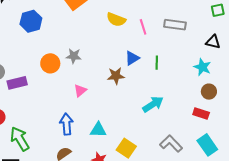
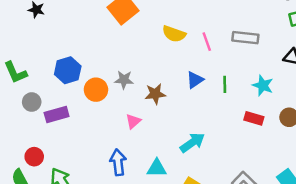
blue hexagon: (31, 21) -> (68, 70), moved
cyan star: (202, 67) -> (263, 85), moved
brown star: (116, 76) -> (155, 94), moved
cyan arrow: (153, 104) -> (192, 143), moved
red rectangle: (201, 113) -> (254, 118), moved

